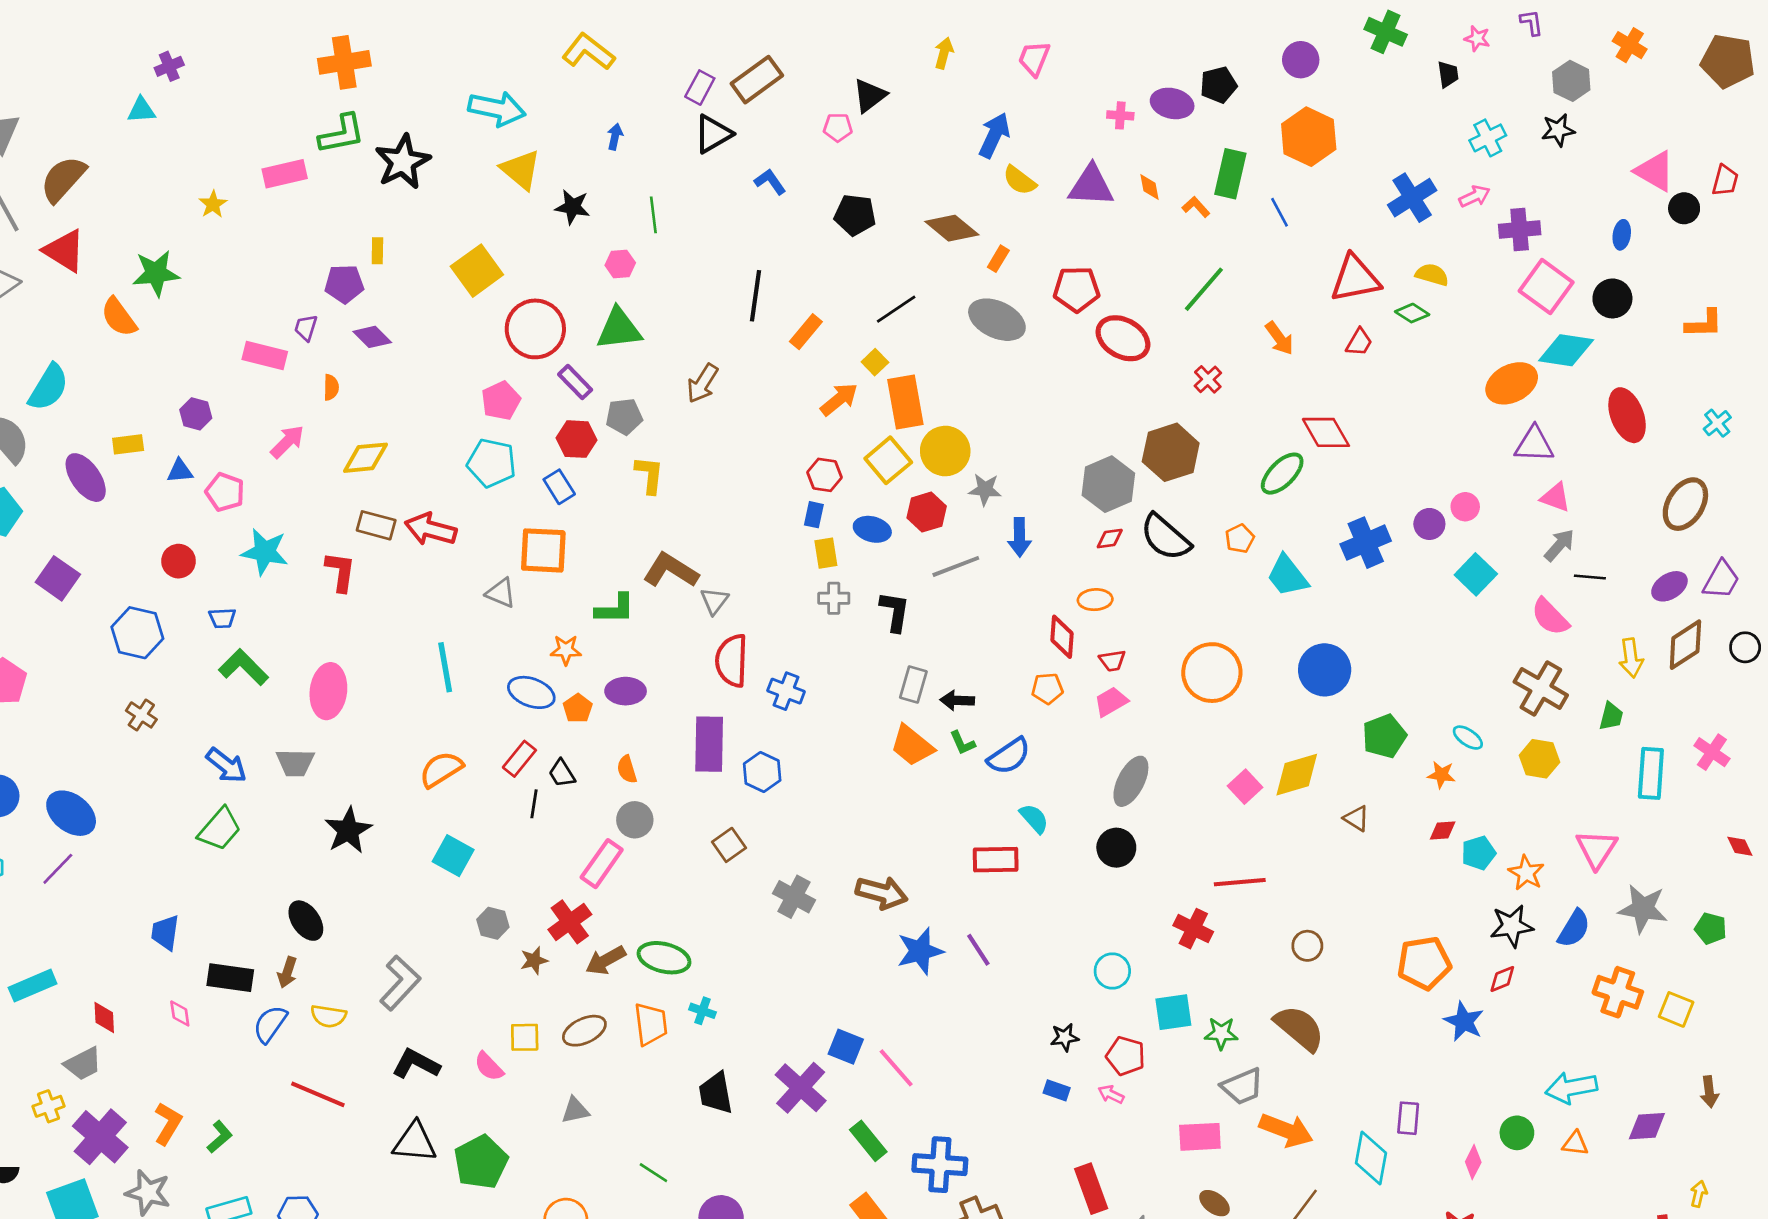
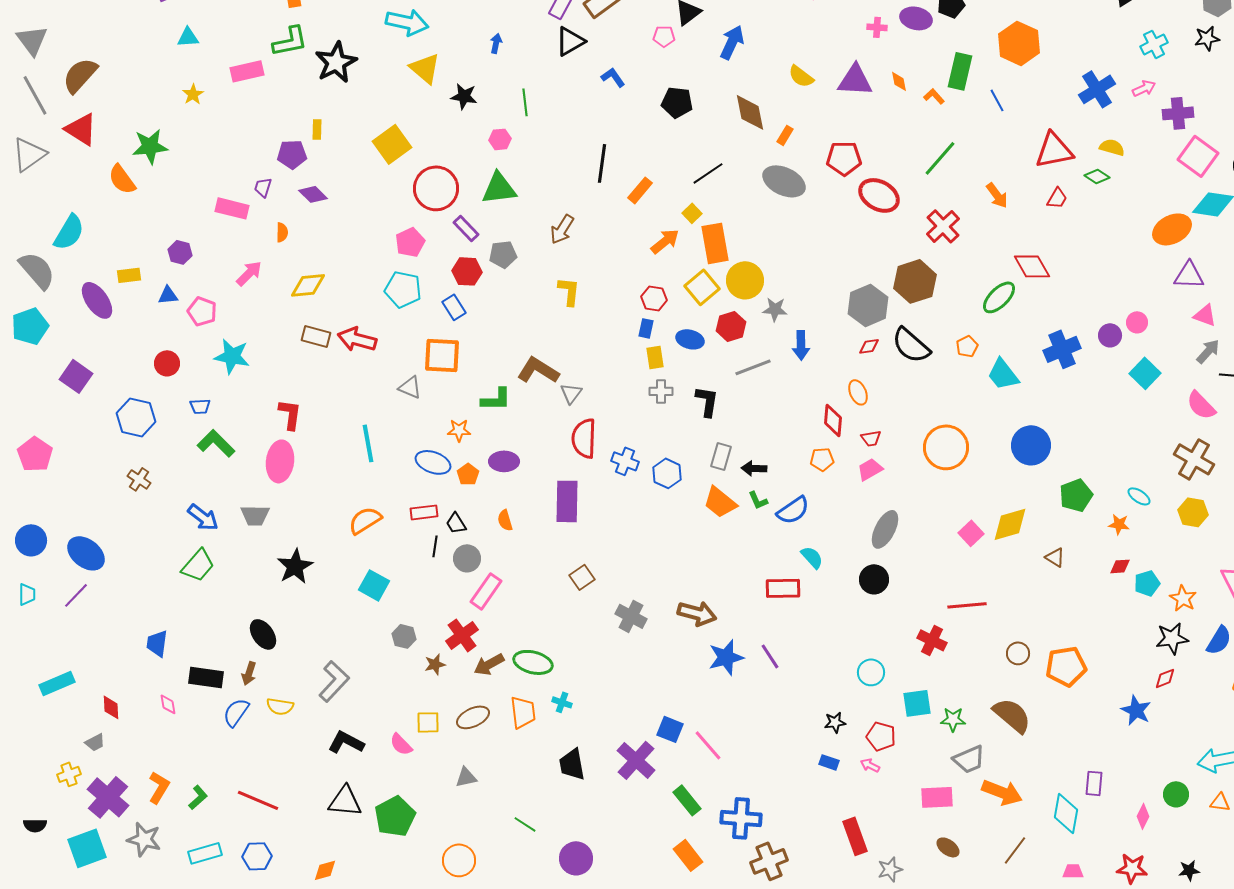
cyan triangle: (141, 110) -> (188, 37), moved
blue arrow: (994, 135) -> (732, 42), moved
brown diamond: (952, 228) -> (750, 112), turned 39
red cross: (1208, 379) -> (943, 226), size x1.6
yellow L-shape: (649, 475) -> (569, 291), moved
red L-shape: (340, 572) -> (290, 414), moved
orange ellipse: (1095, 600) -> (858, 392), turned 70
red rectangle: (519, 759) -> (424, 512), turned 44
blue hexagon: (762, 772) -> (667, 473), moved
gray circle: (635, 820) -> (467, 558), moved
orange pentagon: (1424, 963) -> (1066, 666), moved
gray trapezoid: (83, 1064) -> (95, 742), size x0.7
red line: (318, 1094) -> (258, 800), moved

